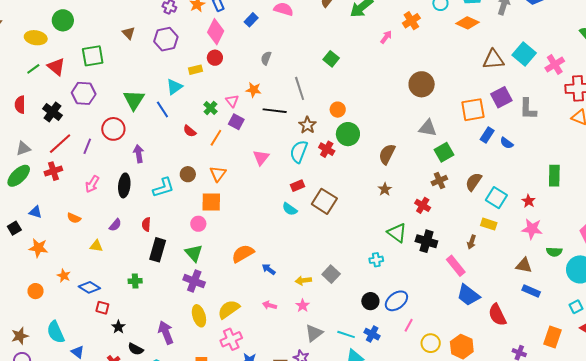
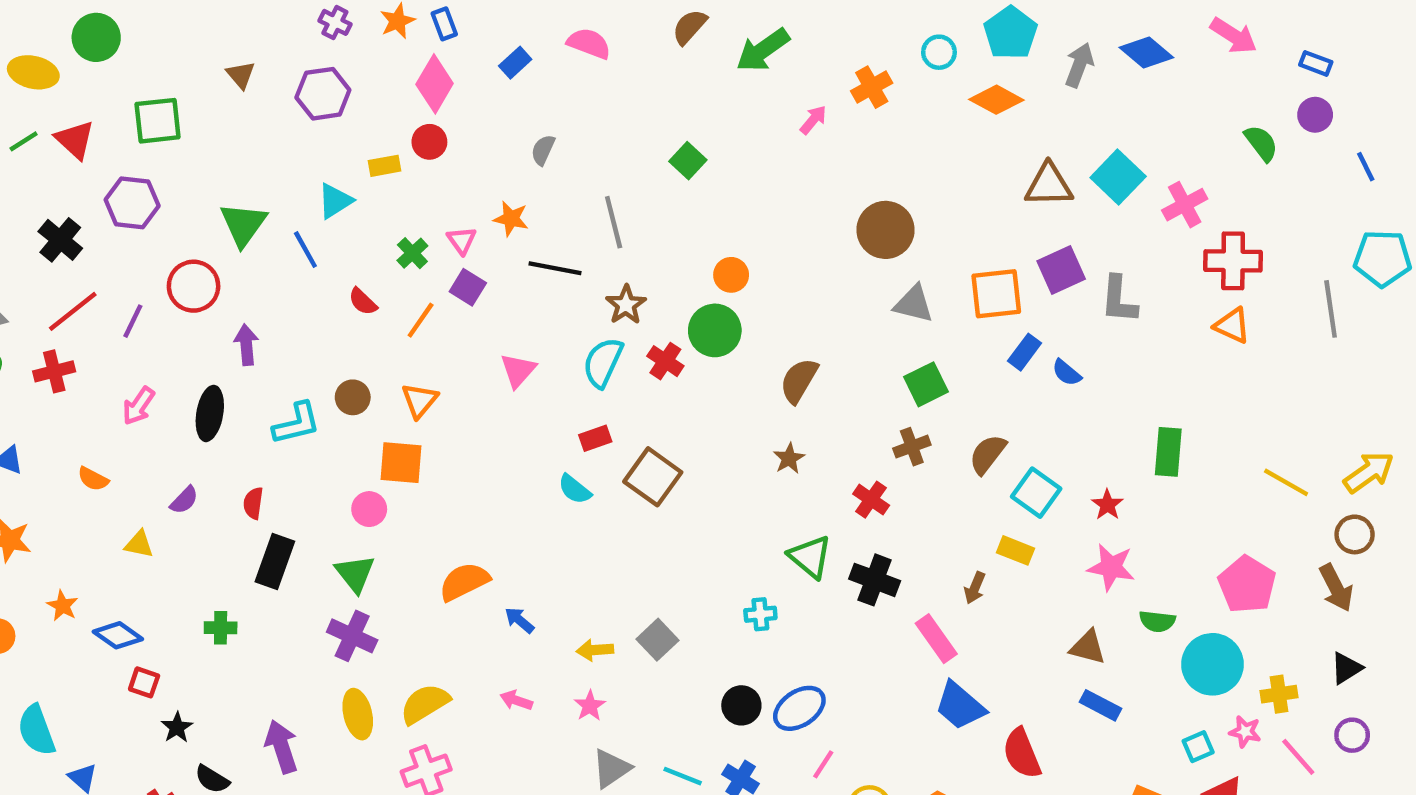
orange circle: (338, 110) -> (731, 275), moved
gray triangle: (428, 128) -> (914, 304), moved

